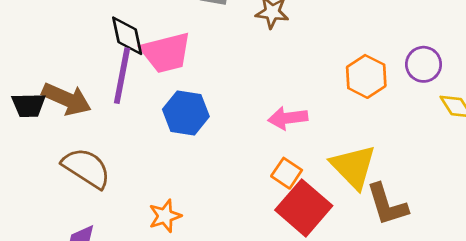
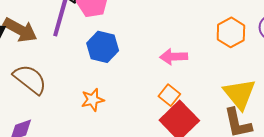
yellow triangle: (353, 167) -> (240, 94), moved
orange star: (165, 216) -> (93, 100), moved

